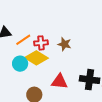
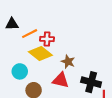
brown star: (65, 44) -> (68, 62), moved
cyan circle: (20, 64) -> (20, 71), moved

